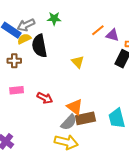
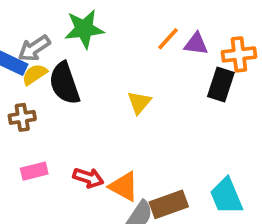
green star: (54, 19) -> (84, 29), size x1.5
yellow triangle: (78, 62) -> (139, 103), turned 32
orange triangle: (75, 107) -> (124, 186), moved

